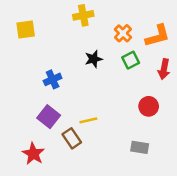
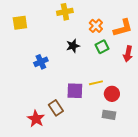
red circle: (149, 106) -> (112, 94), moved
purple square: (49, 117) -> (75, 91), moved, turned -36
yellow line: (88, 120) -> (96, 83), moved
red star: (33, 154) -> (36, 119), moved

